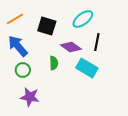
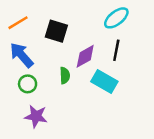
cyan ellipse: (83, 19) -> (116, 18), moved
purple diamond: (71, 47) -> (85, 56), turned -65

